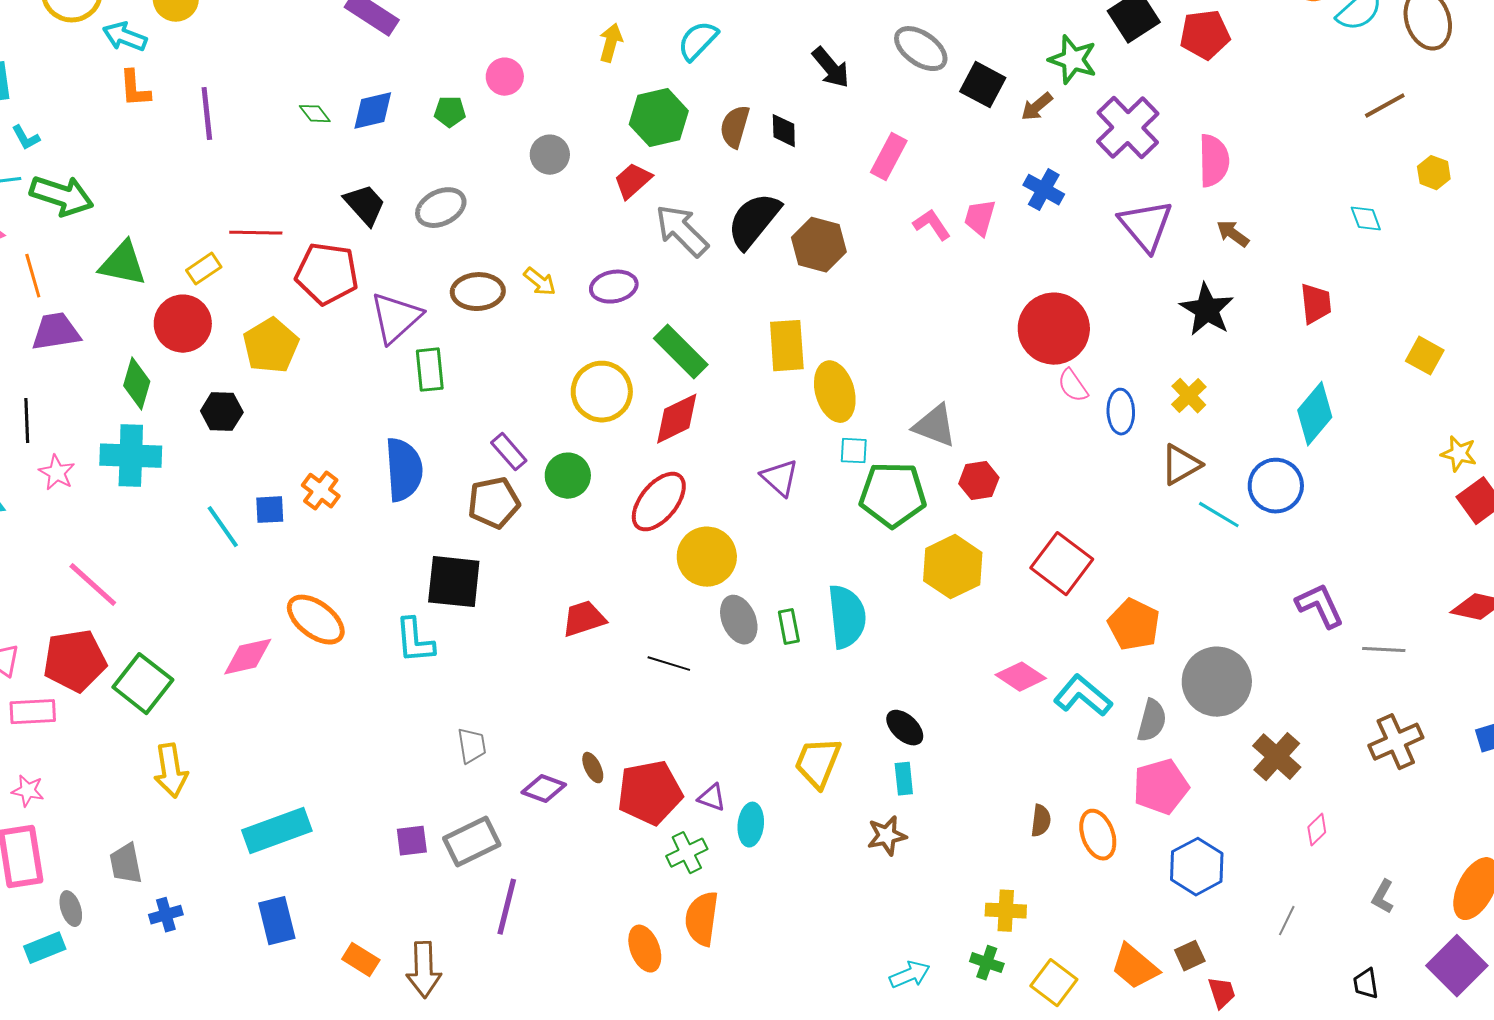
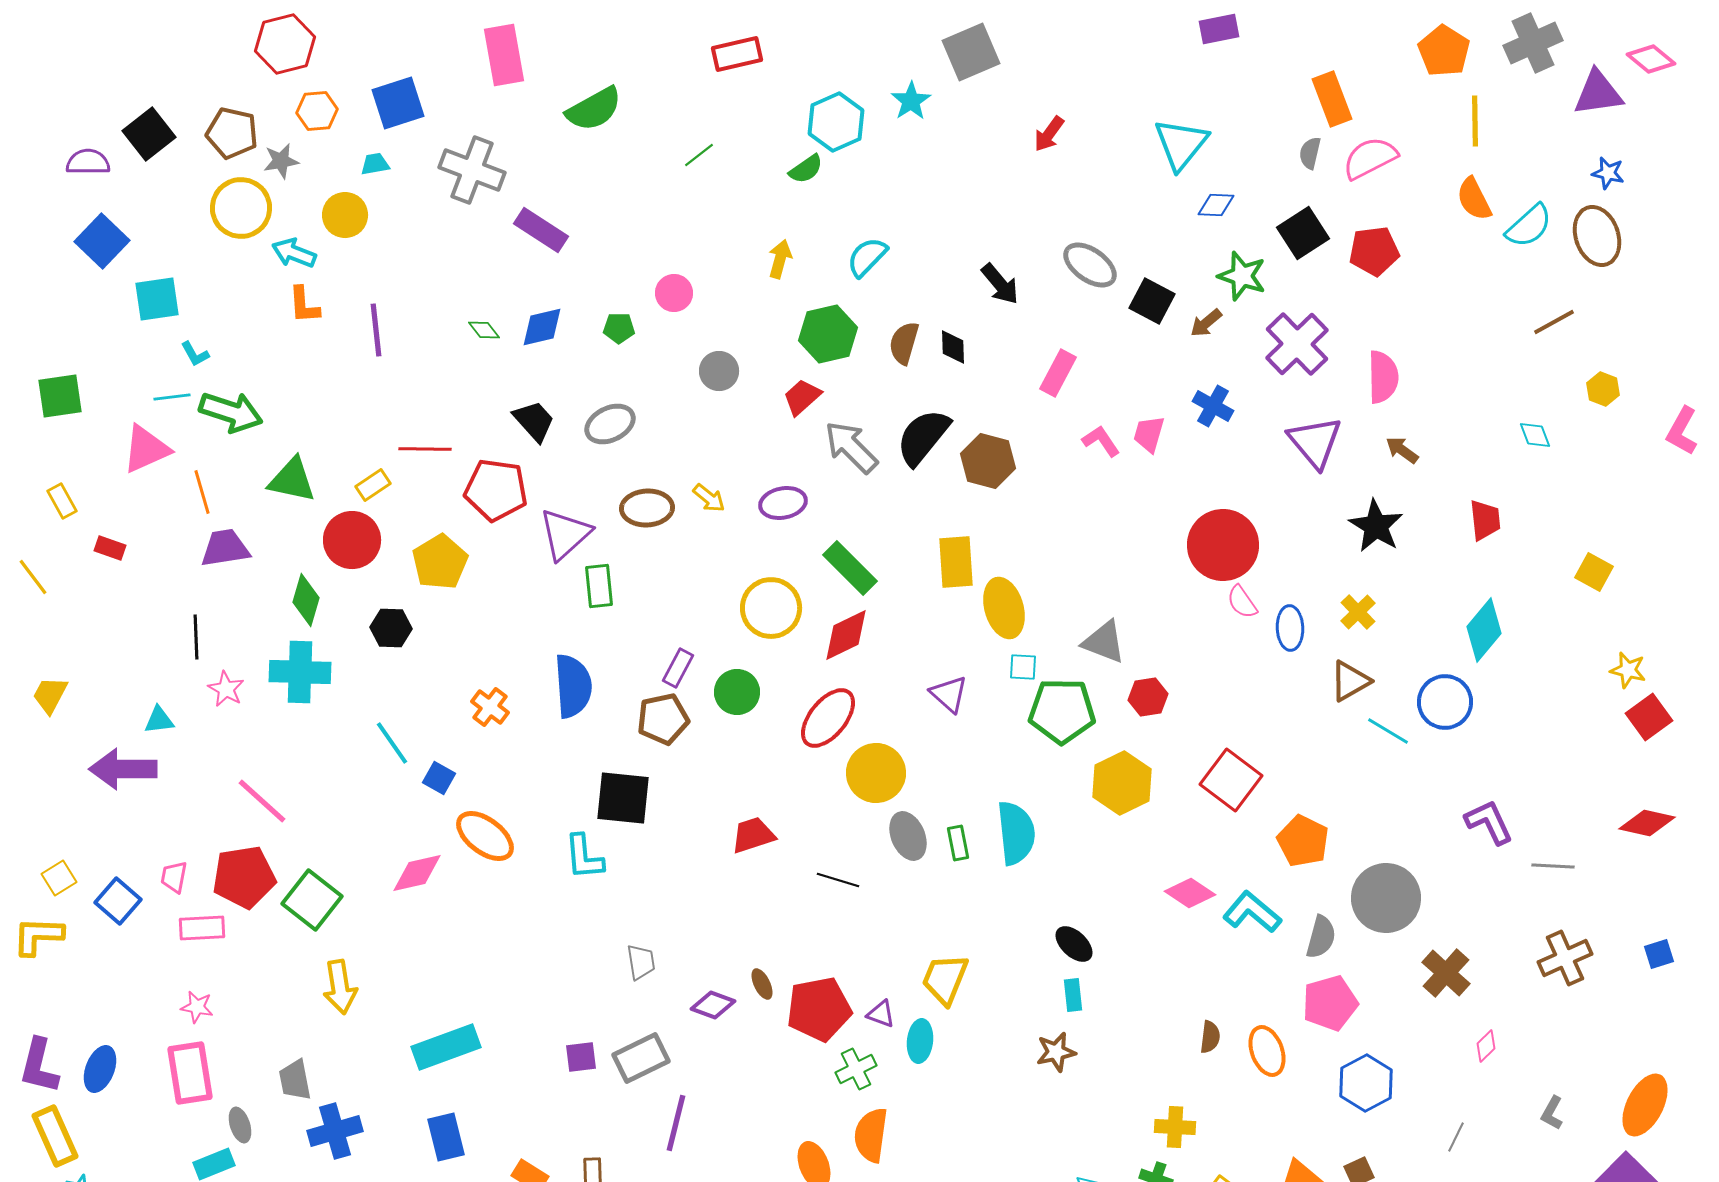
purple rectangle: (509, 452) -> (678, 668), turned 69
blue square: (270, 510) -> (439, 778), moved, turned 32
yellow trapezoid: (818, 763) -> (945, 979), moved
blue cross: (166, 915) -> (335, 1131), size x1.6

